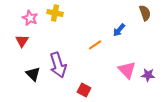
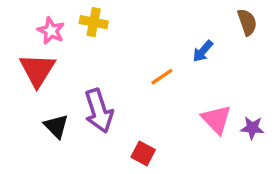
red triangle: (22, 41) -> (37, 70), size x1.6

